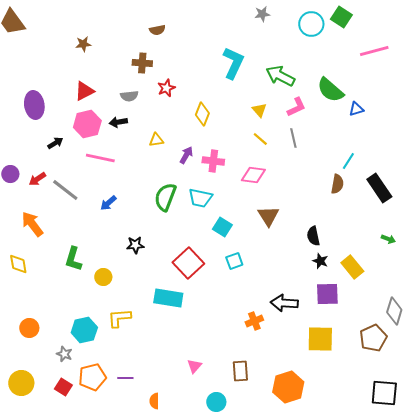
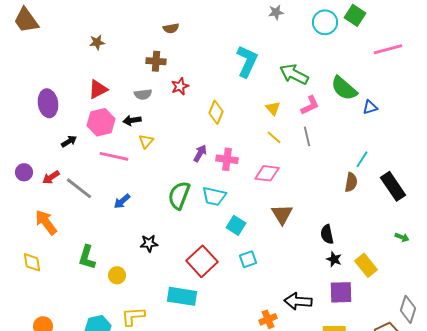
yellow triangle: (156, 140) -> (146, 141), moved, turned -42

